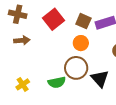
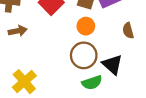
green semicircle: (57, 82) -> (92, 83), moved
yellow cross: (23, 84) -> (24, 82), size x1.5

